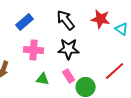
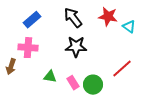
pink cross: (34, 50) -> (28, 48), moved
pink rectangle: (69, 76) -> (73, 83), moved

